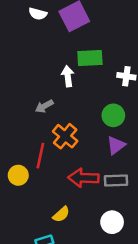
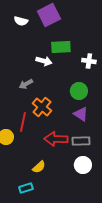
white semicircle: (38, 14) -> (21, 21), moved
white arrow: (68, 76) -> (44, 61), turned 112
purple triangle: (116, 145) -> (81, 114), turned -49
white circle: (112, 222) -> (83, 165), moved

